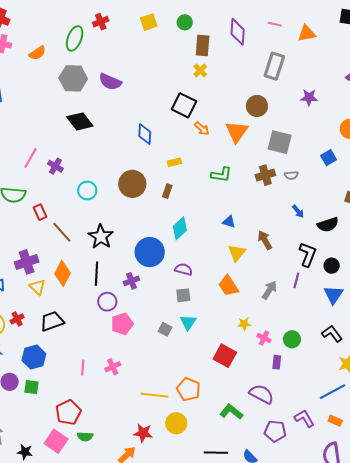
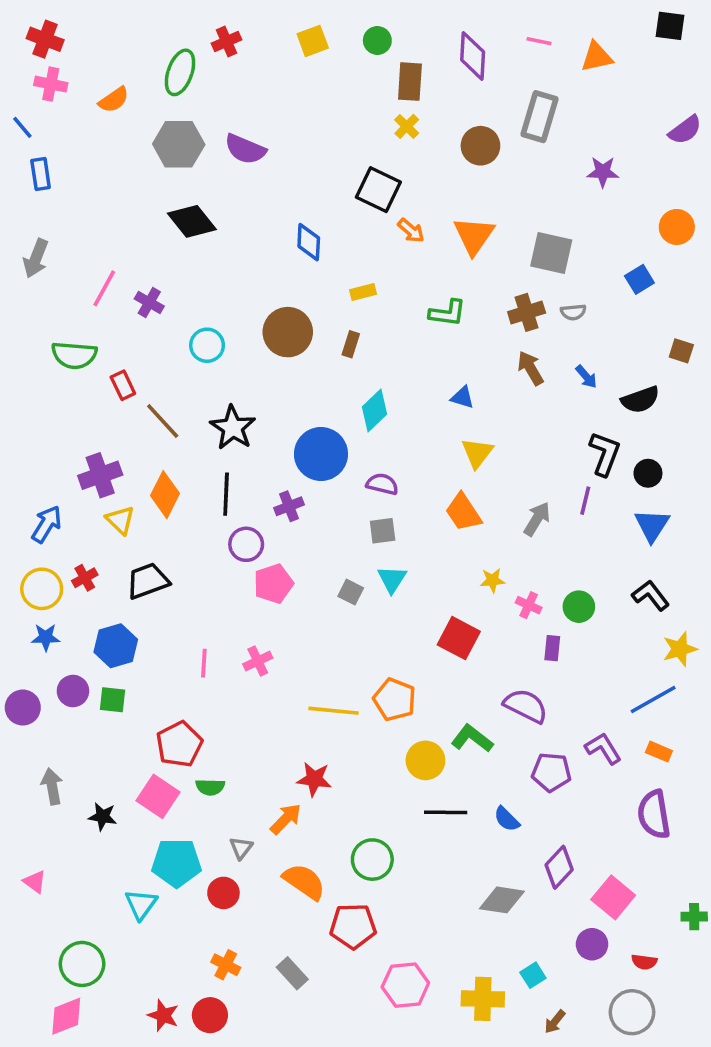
brown circle: (257, 106) -> (480, 146), moved
brown arrow: (265, 240) -> (531, 368), moved
yellow circle: (176, 423) -> (425, 760), moved

